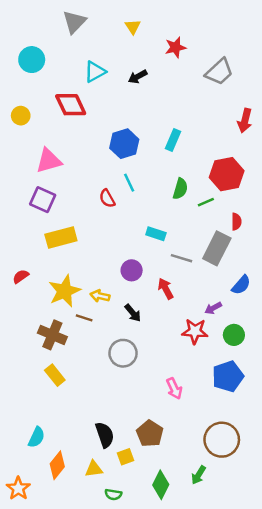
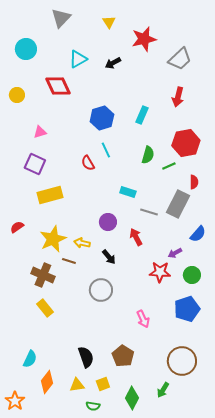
red star: (175, 47) -> (144, 39), size x1.4
red arrow: (245, 120) -> (178, 97), moved
pink triangle: (49, 161) -> (40, 132), size x0.6
yellow square: (125, 457) -> (103, 384), moved

